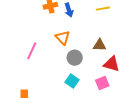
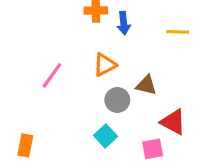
orange triangle: (63, 38) -> (105, 65), turned 35
brown triangle: (100, 45) -> (146, 85), moved

